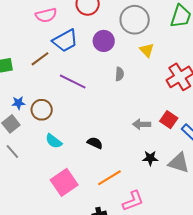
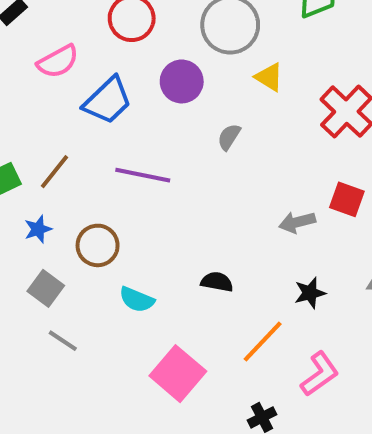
brown line: (40, 59) -> (54, 172), moved
gray semicircle: (120, 74) -> (229, 137), turned -136
blue star: (18, 103) -> (38, 229), moved
black star: (150, 158) -> (310, 293), moved

